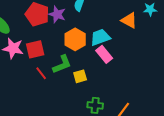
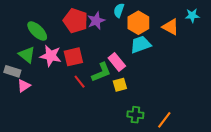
purple star: (57, 14) -> (96, 21), turned 30
orange hexagon: (75, 39) -> (138, 23), moved
pink rectangle: (104, 54) -> (117, 62), moved

